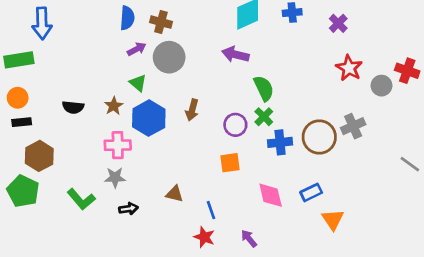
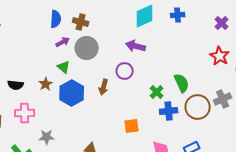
purple cross: (338, 23) -> (222, 23), moved
green semicircle: (264, 88) -> (182, 83), moved
purple circle: (235, 125) -> (125, 71), moved
pink cross: (118, 145) -> (25, 113), moved

